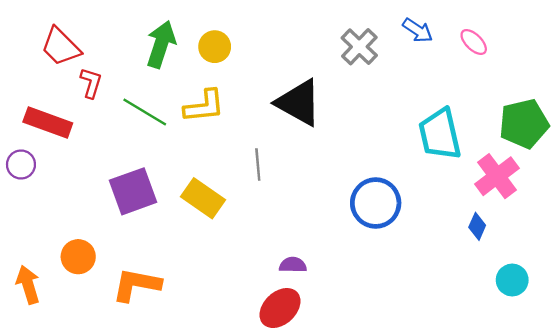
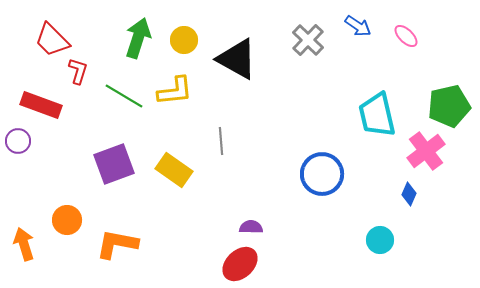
black triangle: (299, 103) -> (237, 59), moved
cyan circle: (512, 280) -> (380, 240), moved

